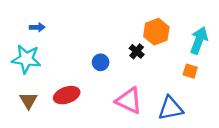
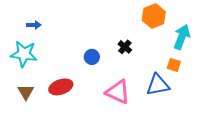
orange hexagon: (156, 32) -> (154, 16), moved
blue triangle: (170, 108) -> (158, 85), moved

